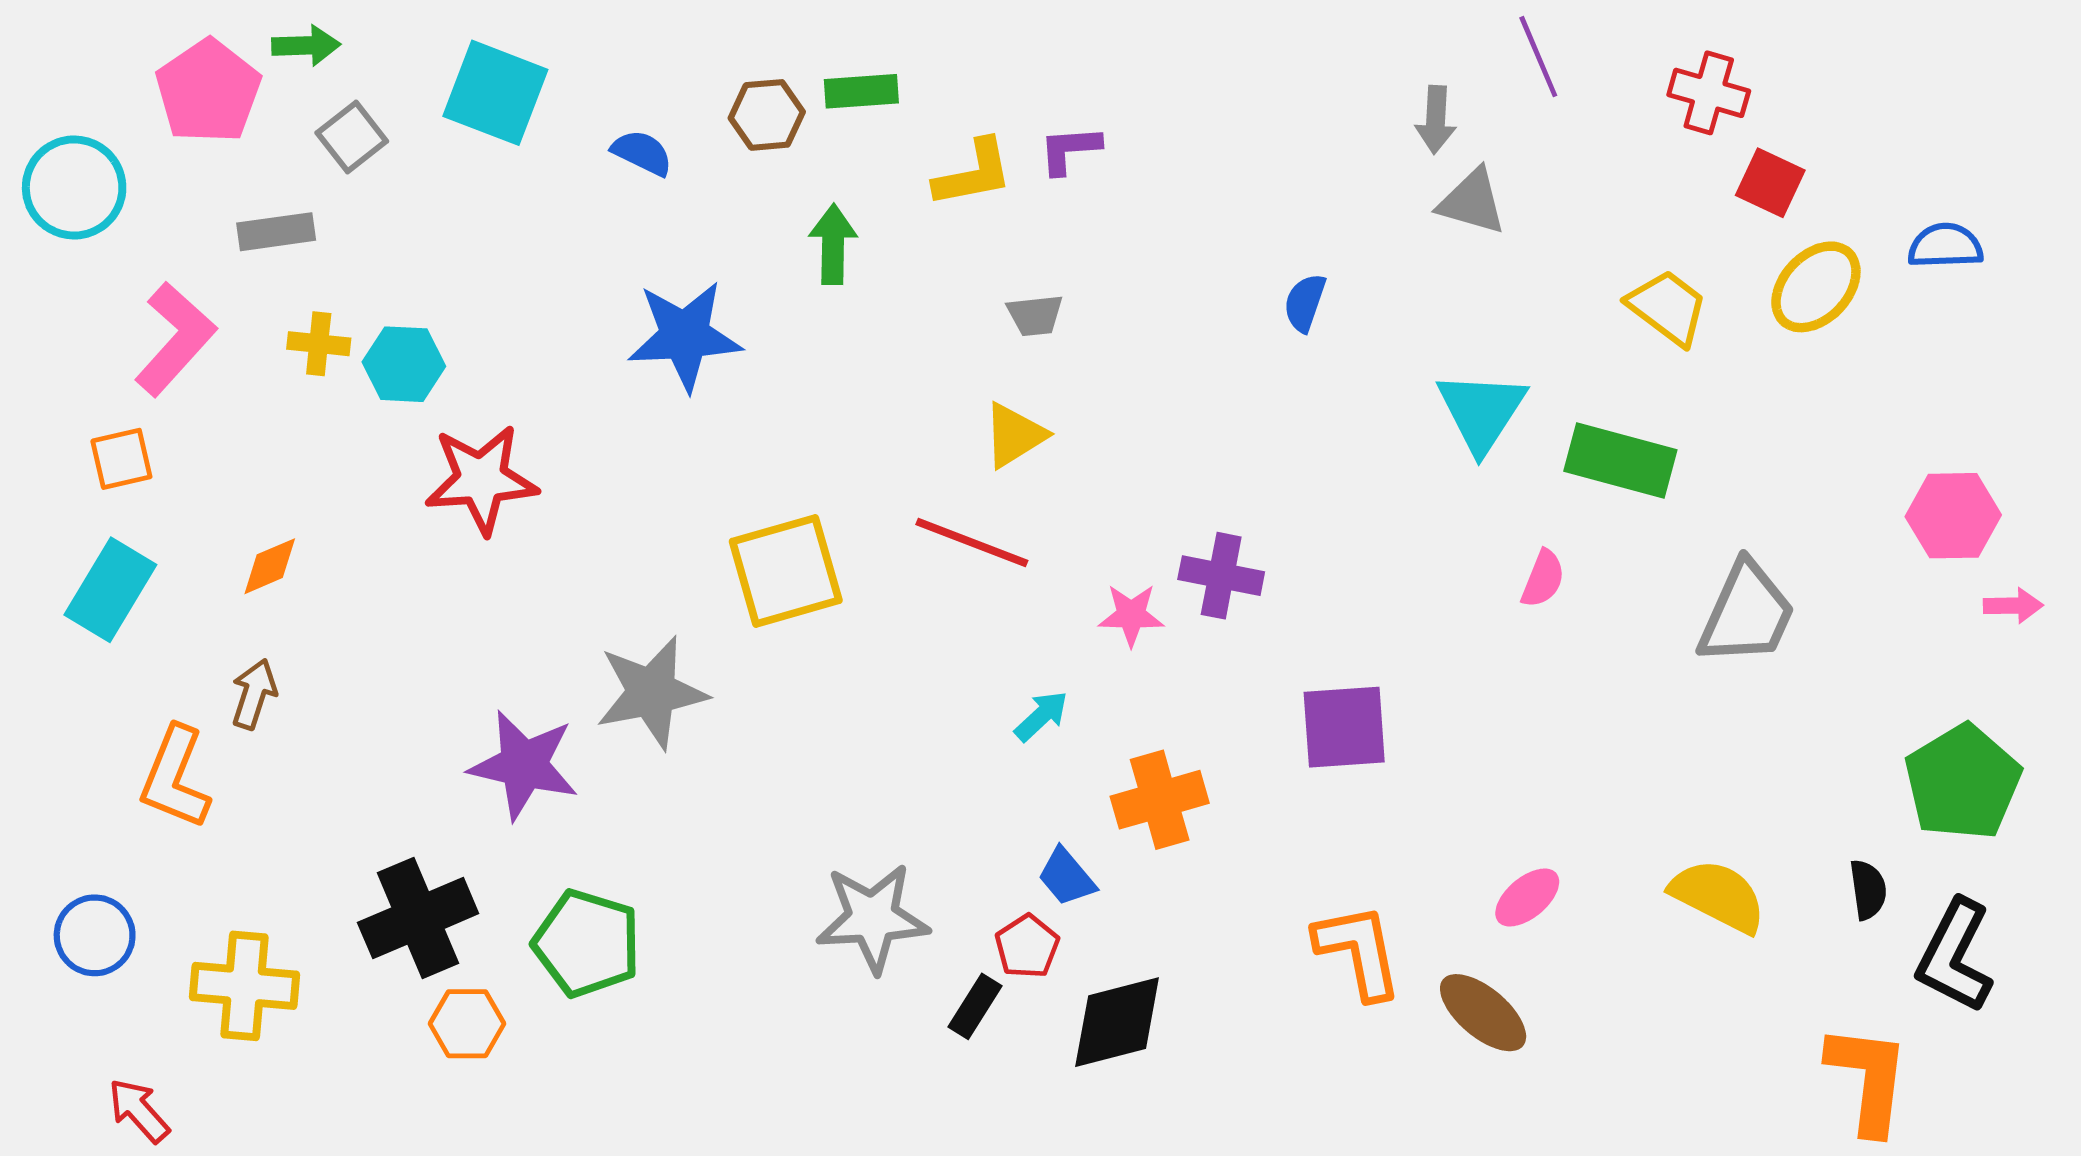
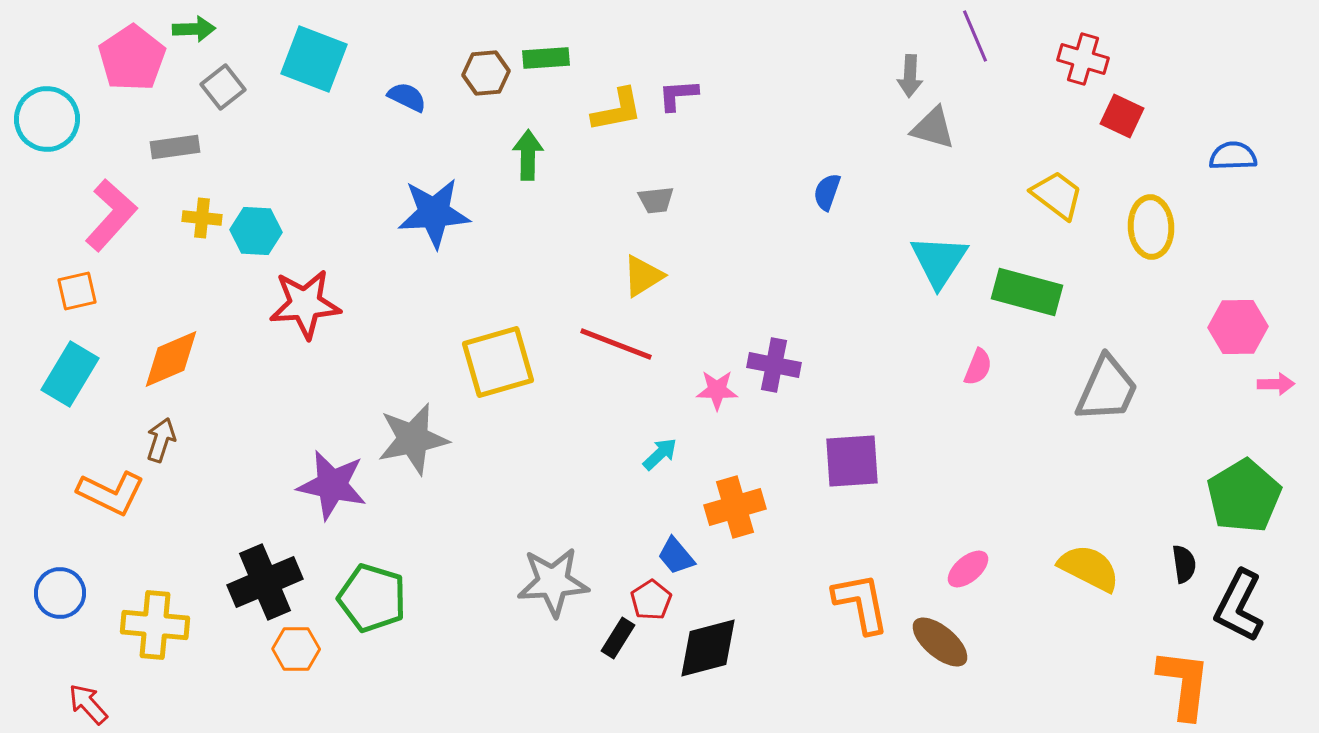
yellow ellipse: (1816, 287) -> (1151, 227), moved, turned -46
orange diamond: (270, 566) -> (171, 359), size x1.6
orange L-shape: (175, 778) -> (111, 493), turned -86

